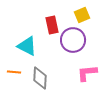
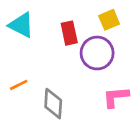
cyan triangle: (27, 46) -> (21, 25), moved
orange line: (14, 72) -> (19, 85), moved, turned -32

